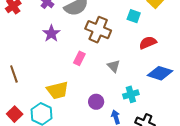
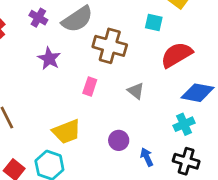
red semicircle: (148, 43) -> (177, 55), size x1.4
cyan cross: (131, 94) -> (184, 124), moved

